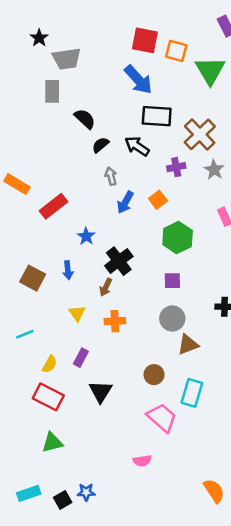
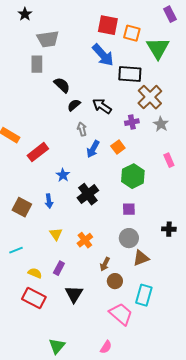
black star: (39, 38) -> (25, 14), moved
black rectangle: (157, 116) -> (130, 74), moved
brown arrow: (106, 287) -> (105, 264), moved
orange cross: (115, 321) -> (85, 240), turned -35
yellow semicircle: (50, 364) -> (35, 273), turned -96
green triangle: (52, 442) -> (57, 346), moved, turned -36
pink semicircle: (142, 461) -> (106, 347), turned -48

